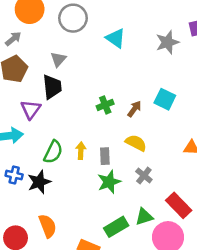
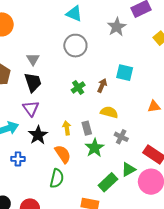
gray circle: (73, 18) -> (75, 46), moved
cyan triangle: (116, 38) -> (74, 14), moved
purple triangle: (31, 109) -> (31, 108), moved
green semicircle: (53, 152) -> (57, 178), moved
black star: (39, 182) -> (38, 135), moved
orange semicircle: (48, 226) -> (63, 154), moved

